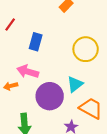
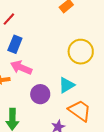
blue rectangle: (36, 42) -> (15, 44), moved
purple circle: (50, 96) -> (40, 94), size x0.7

